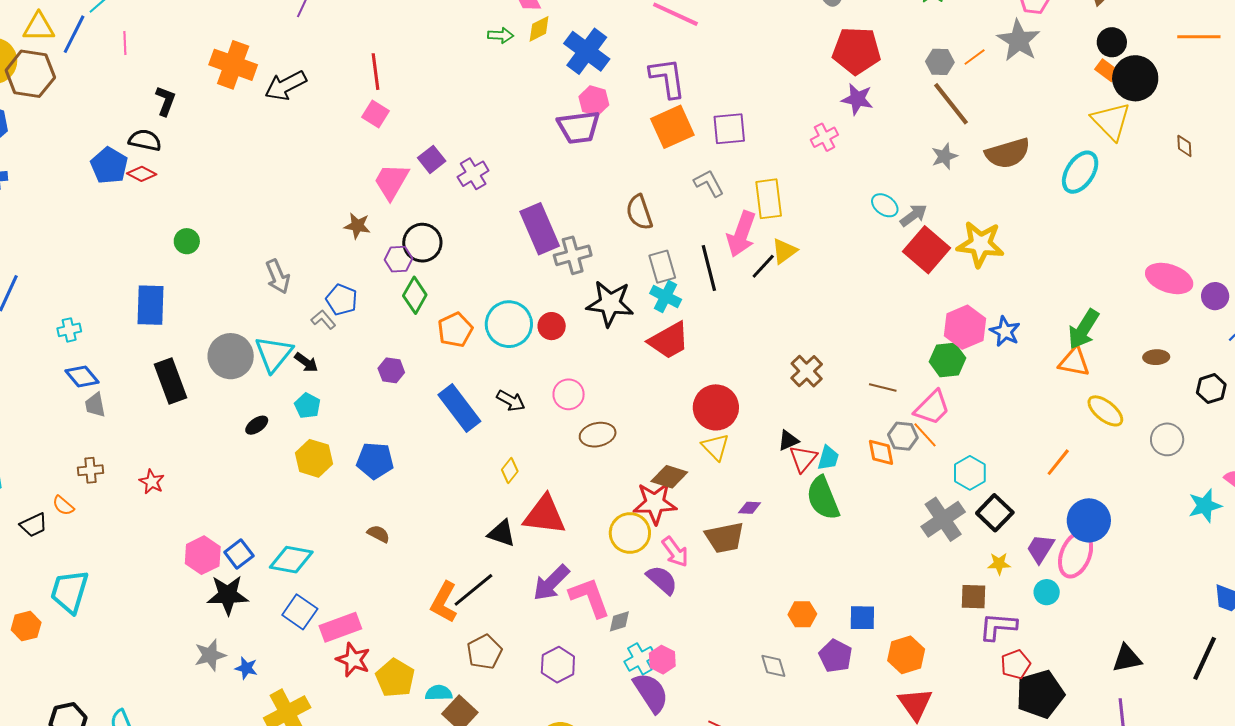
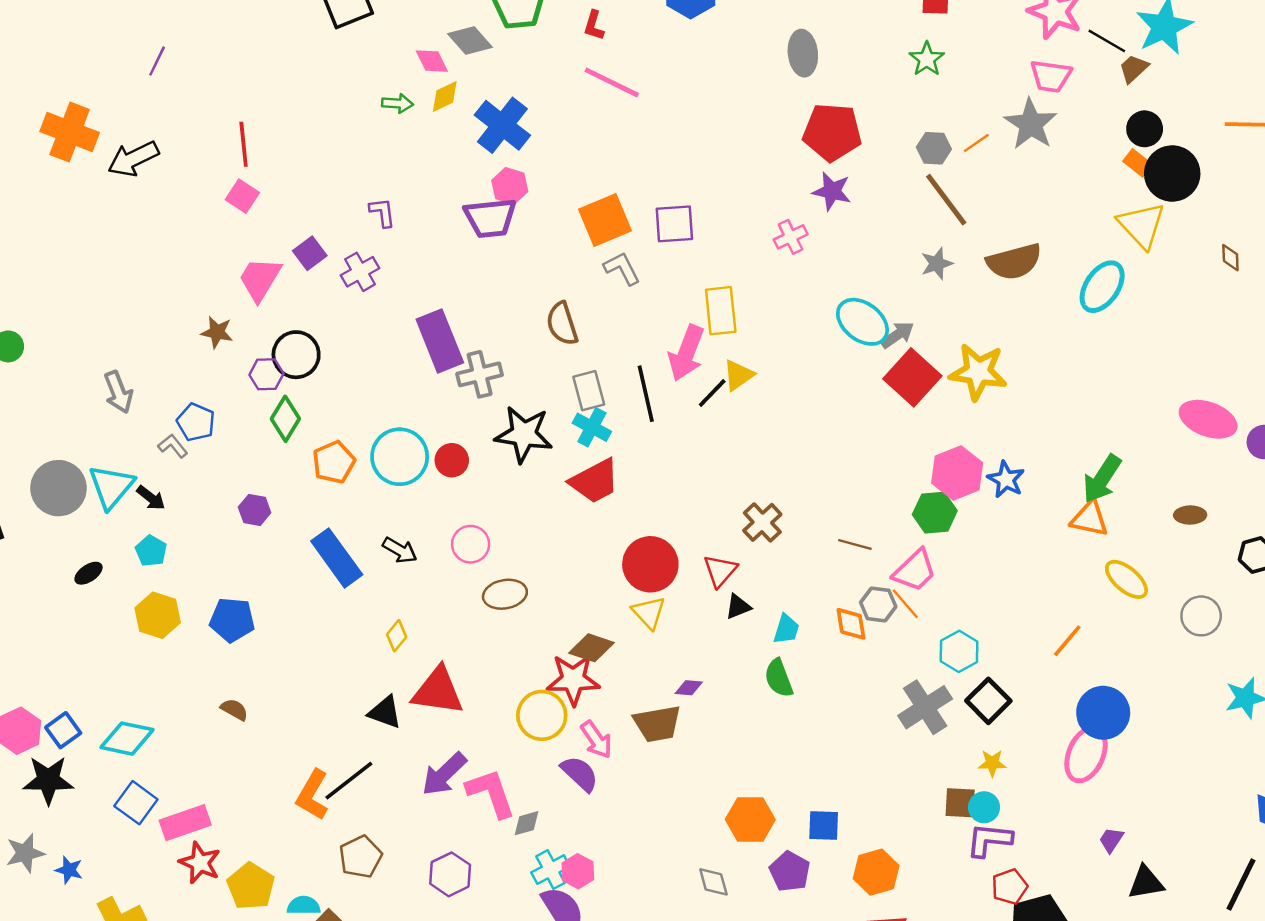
purple L-shape: (667, 78) -> (382, 212), moved, size x0.6
gray L-shape: (709, 183) -> (622, 268), moved
cyan ellipse: (885, 205) -> (862, 322), size x1.6
red triangle: (803, 459) -> (720, 571), moved
green semicircle: (823, 498) -> (779, 678), size x0.7
purple trapezoid: (1040, 549) -> (1111, 840), moved, size x0.7
cyan circle: (1047, 592) -> (984, 807), moved
orange hexagon: (802, 614) -> (750, 820), size x1.4

